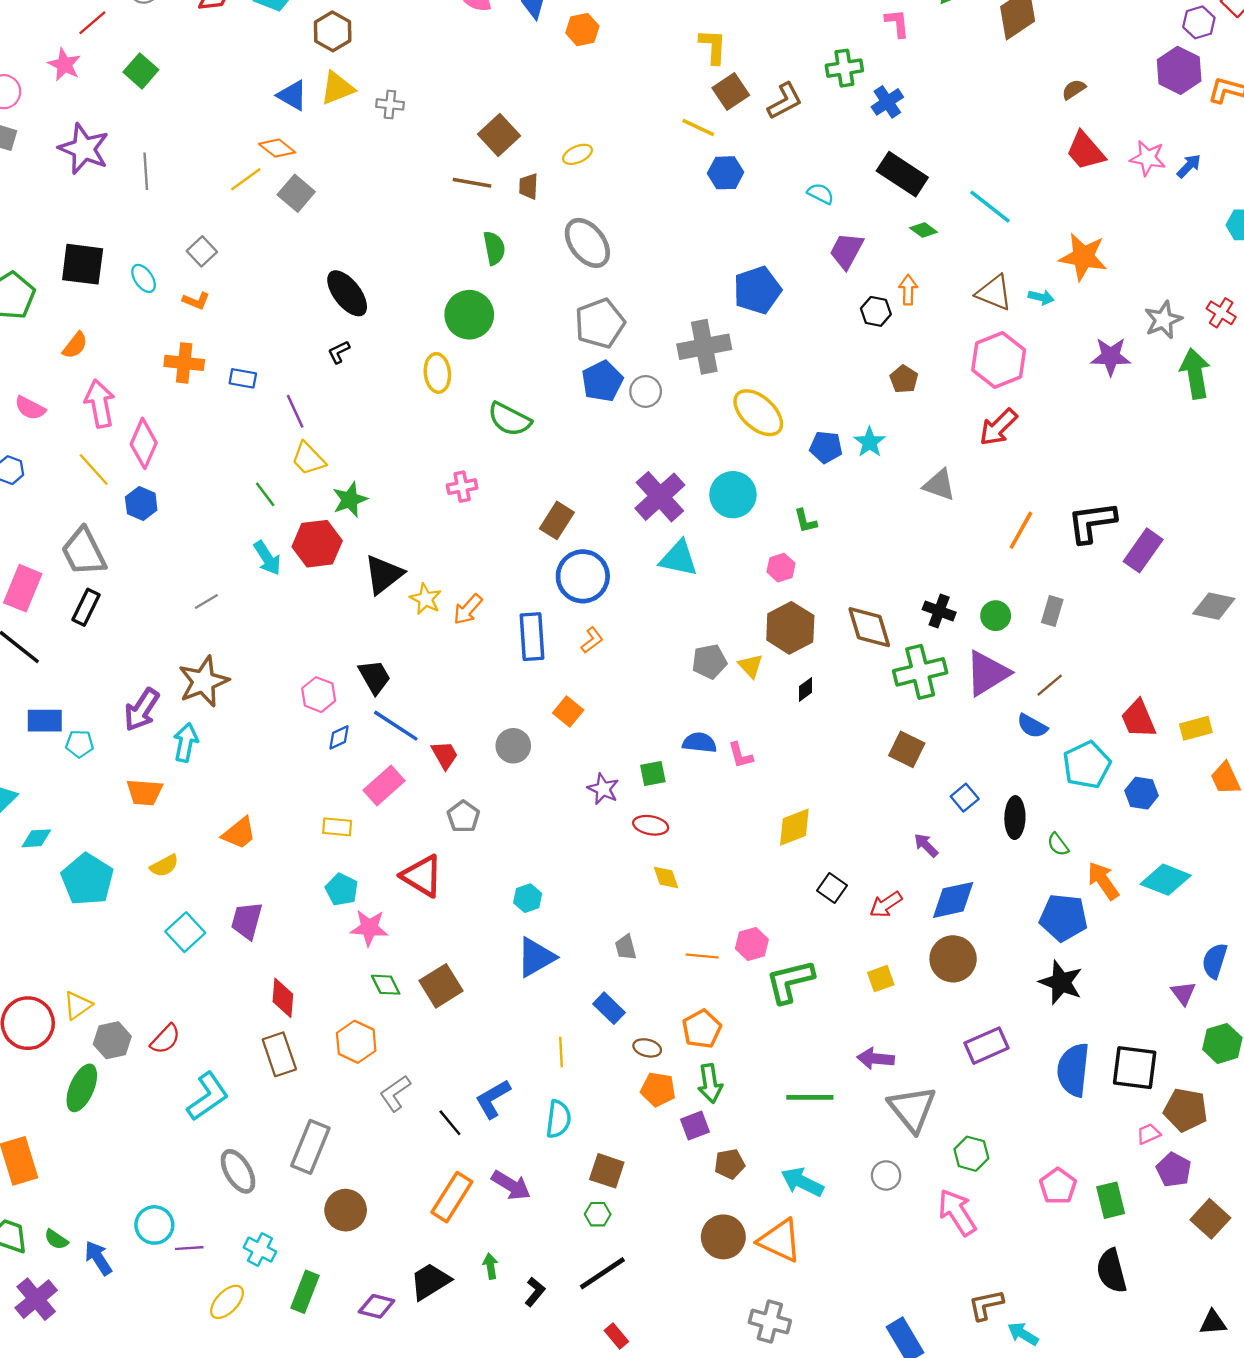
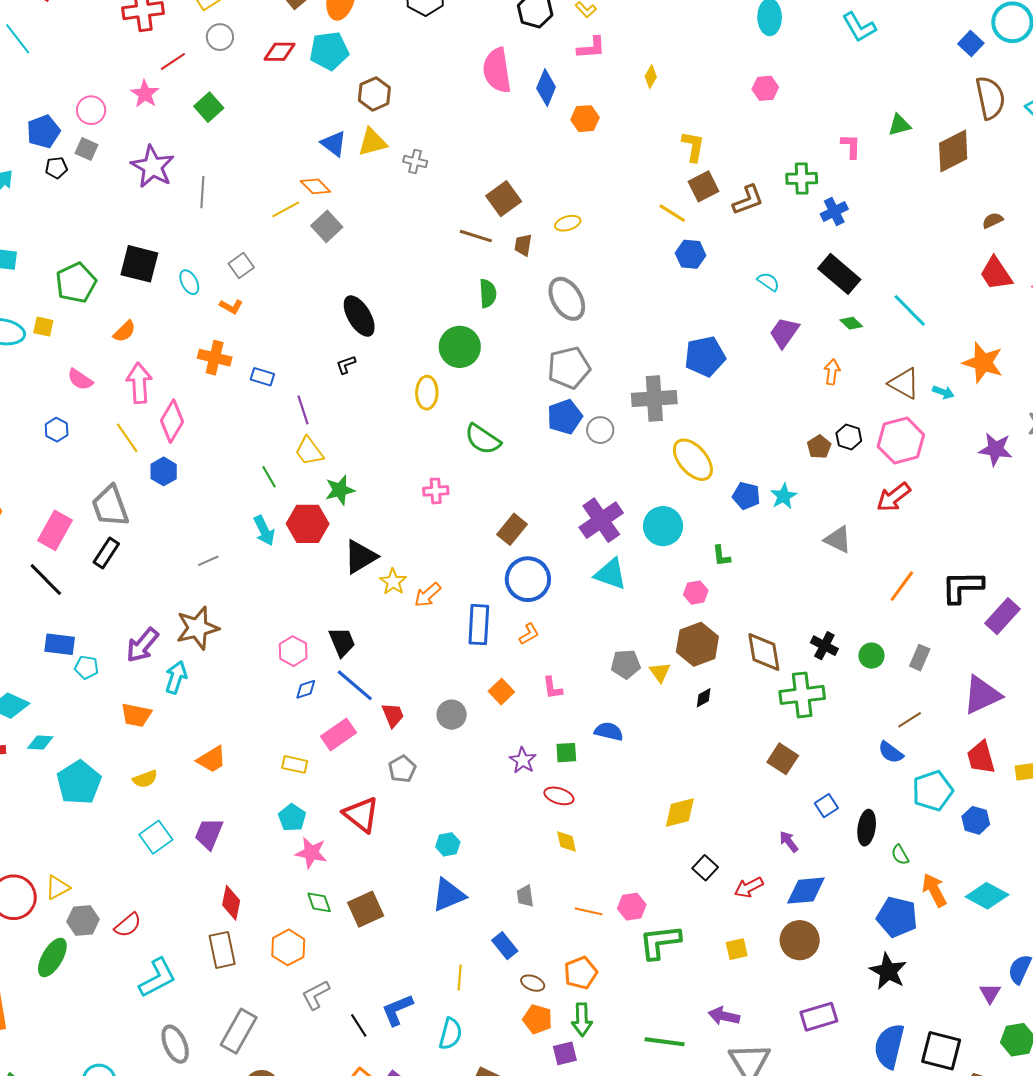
black hexagon: (876, 311) -> (849, 437), moved
purple triangle: (987, 673) -> (982, 695), moved
pink L-shape: (740, 755) -> (552, 688), moved

